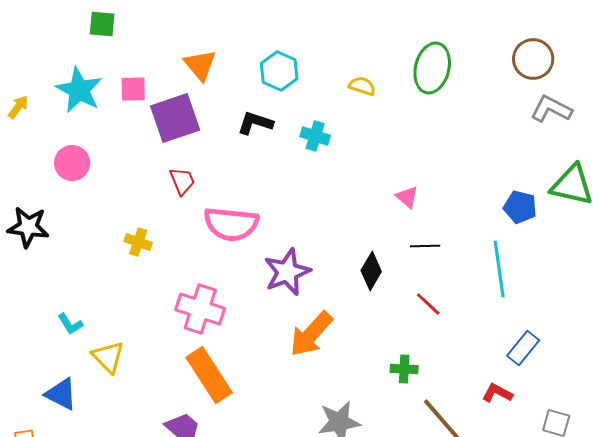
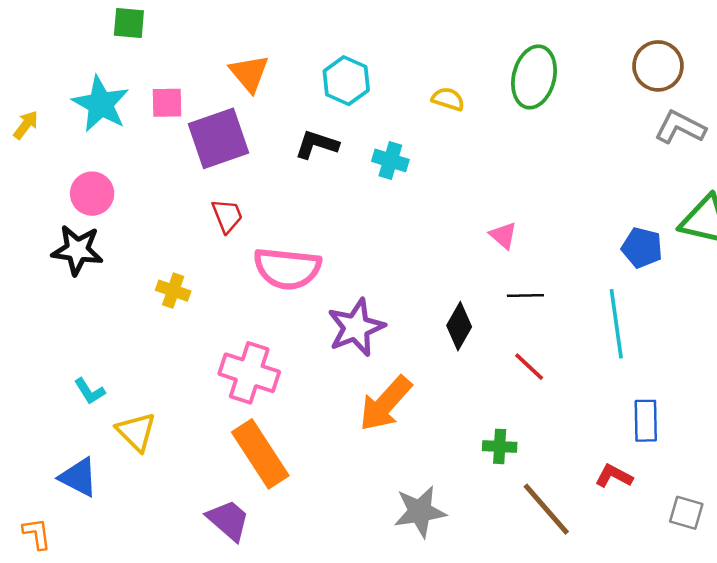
black star: (28, 227) -> (77, 250), moved
blue rectangle: (523, 348) -> (646, 421), turned -40

